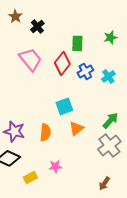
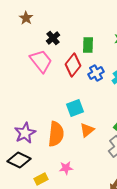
black cross: (37, 26) -> (53, 38), moved
purple star: (14, 131) -> (25, 133), turned 30
orange semicircle: (45, 132) -> (56, 134), size x1.4

